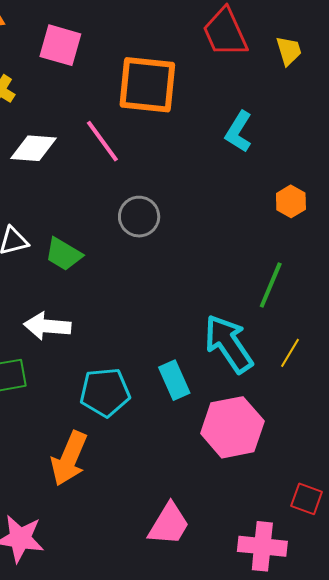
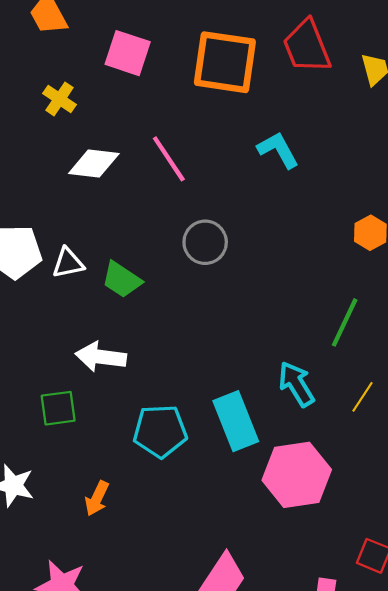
orange square: (147, 85) -> (225, 62), moved
cyan L-shape: (239, 132) -> (278, 150), moved, turned 117
cyan arrow: (229, 344) -> (296, 384), size x0.7
cyan rectangle: (174, 380) -> (236, 421), size x1.4
orange arrow: (69, 458) -> (97, 498), moved, size x0.6

